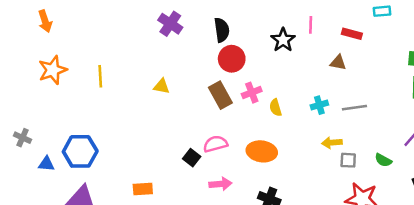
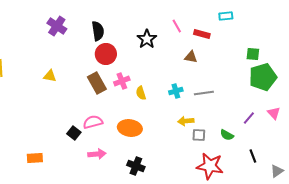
pink line: (311, 25) -> (177, 26), moved, turned -32

